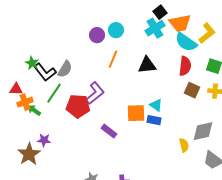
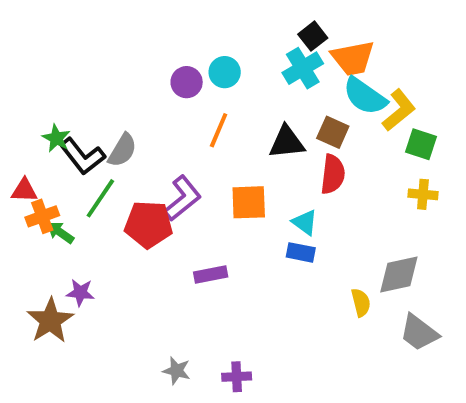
yellow L-shape: (207, 33) -> (399, 110), moved
red semicircle: (185, 66) -> (333, 174), moved
brown square: (192, 90) -> (333, 132), moved
orange square: (136, 113) -> (249, 202), moved
purple rectangle: (109, 131) -> (211, 274), turned -49

